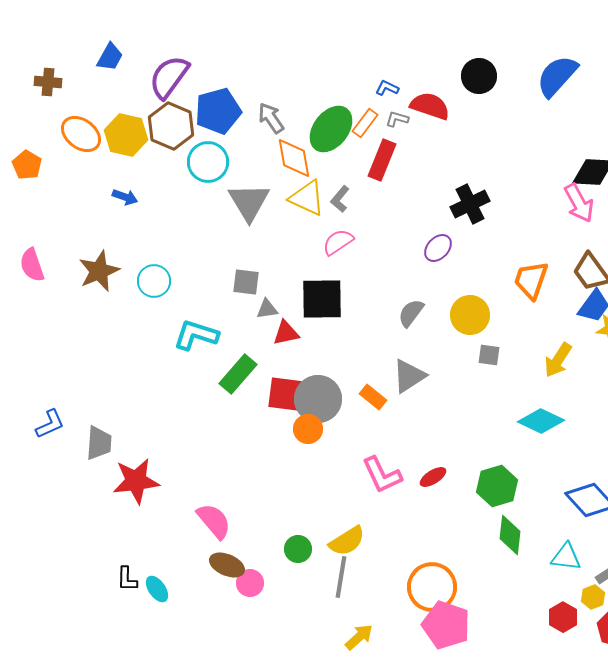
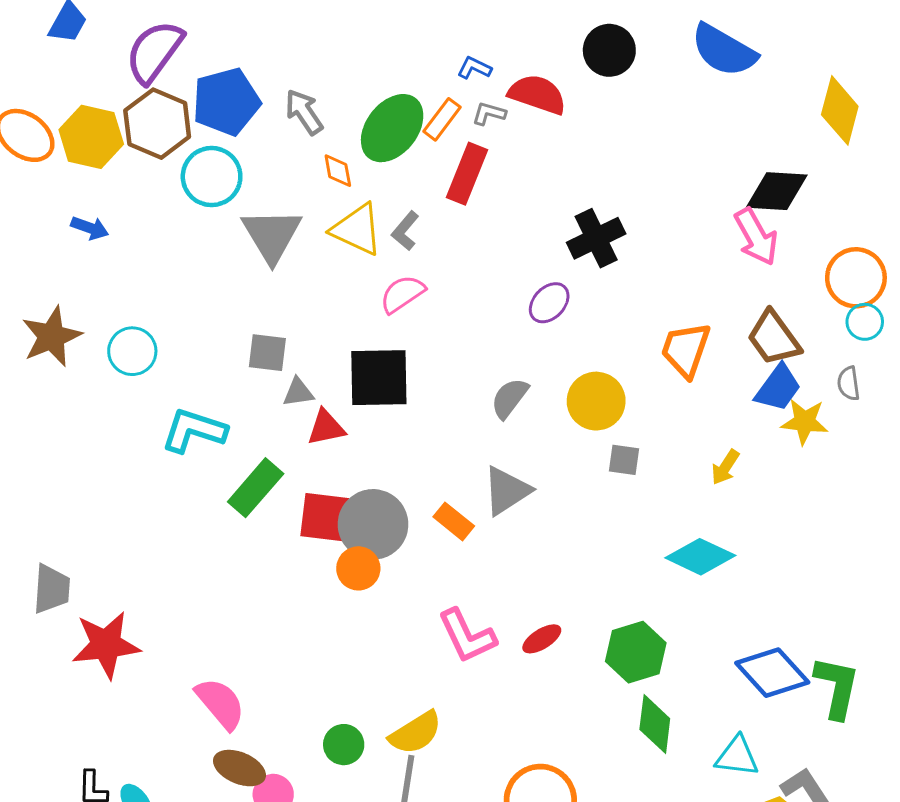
blue semicircle: (557, 76) -> (724, 50), turned -102
orange diamond: (294, 158) -> (338, 171), size x0.6
yellow arrow: (558, 360) -> (725, 467), size x0.7

